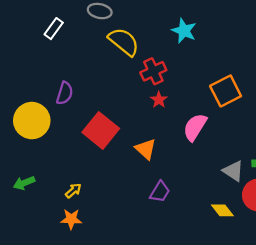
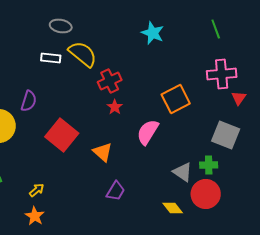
white rectangle: (54, 29) -> (51, 58), moved, turned 60
cyan star: (184, 31) -> (153, 33), moved
orange star: (71, 219) -> (35, 216), turned 30

